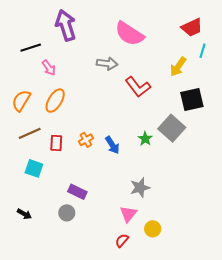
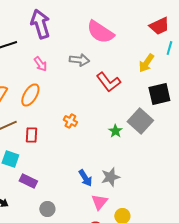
pink arrow: (49, 68) -> (40, 64), moved
orange cross: (86, 140) -> (70, 121), moved, turned -32
blue arrow: (112, 145) -> (85, 178), moved
purple rectangle: (77, 192) -> (28, 181), moved
gray circle: (67, 213) -> (47, 209), moved

